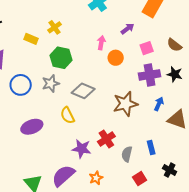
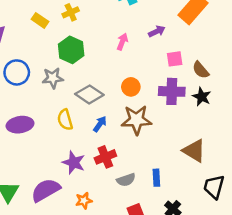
brown semicircle: (174, 45) -> (201, 70), moved
orange circle: (116, 58) -> (131, 87), moved
blue arrow: (159, 104) -> (100, 124), moved
gray semicircle: (127, 154) -> (126, 180), turned -133

